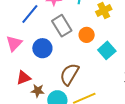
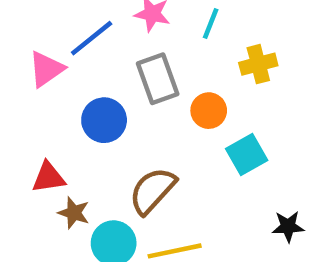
pink triangle: (14, 43) -> (46, 69), moved

